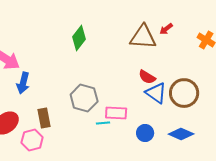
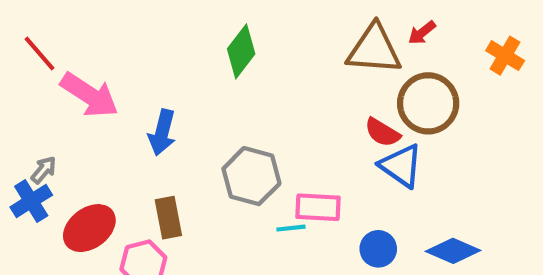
blue arrow: (23, 83) -> (162, 132), moved
brown circle: (184, 93) -> (428, 103), moved

